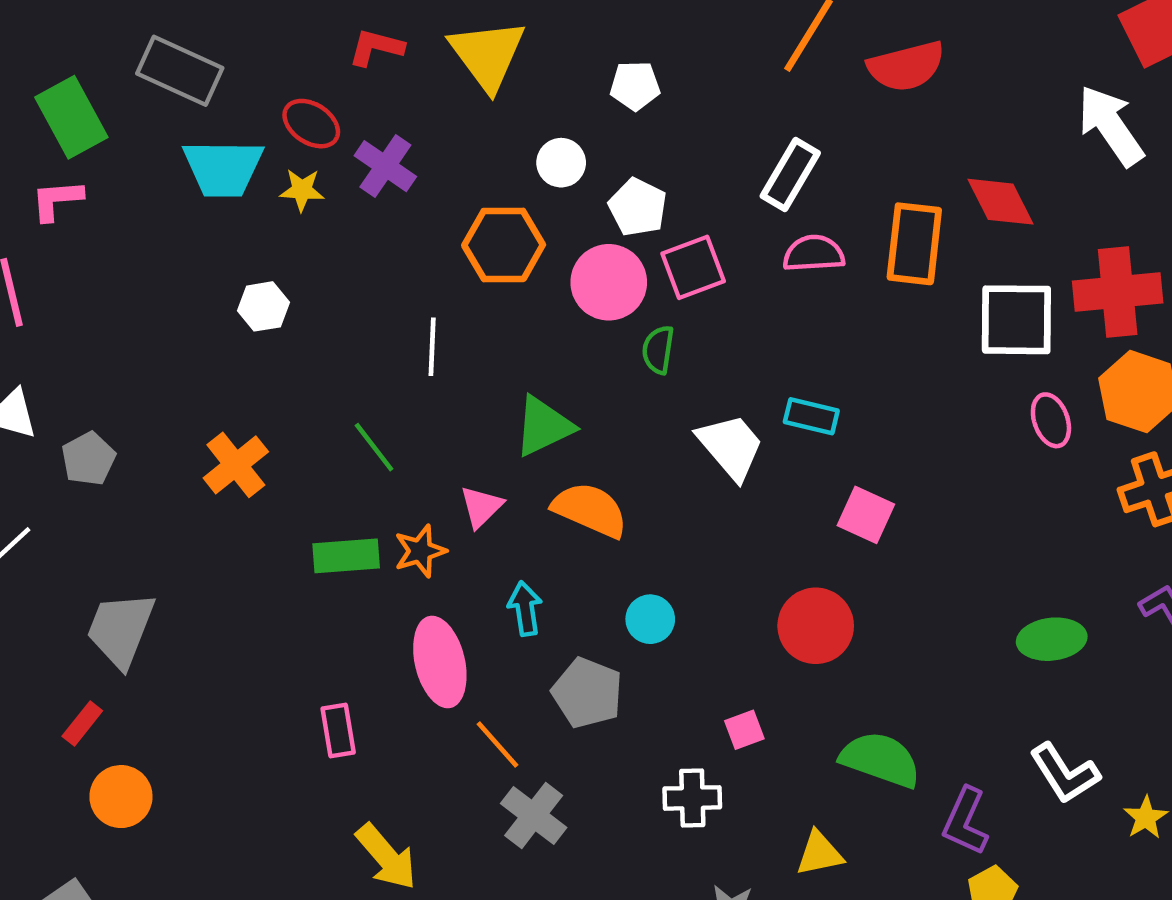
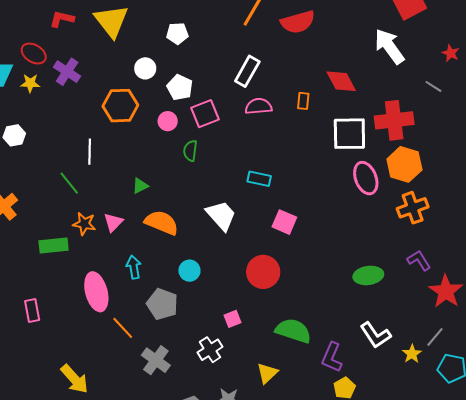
orange rectangle: (914, 244) -> (303, 101), size x0.5
pink circle: (609, 282) -> (168, 121), size x0.6
pink ellipse: (1051, 420) -> (366, 178), size x1.4
green triangle: (544, 426) -> (140, 186), size x0.6
green line: (374, 447) -> (69, 183), moved
white trapezoid: (731, 447) -> (221, 215), moved
orange star: (420, 551) -> (84, 224), moved, turned 30
pink rectangle: (338, 730) -> (32, 311), moved
white cross: (692, 798) -> (210, 350), turned -30
gray cross: (534, 815) -> (156, 360), moved
yellow triangle: (820, 853) -> (267, 373), turned -30

